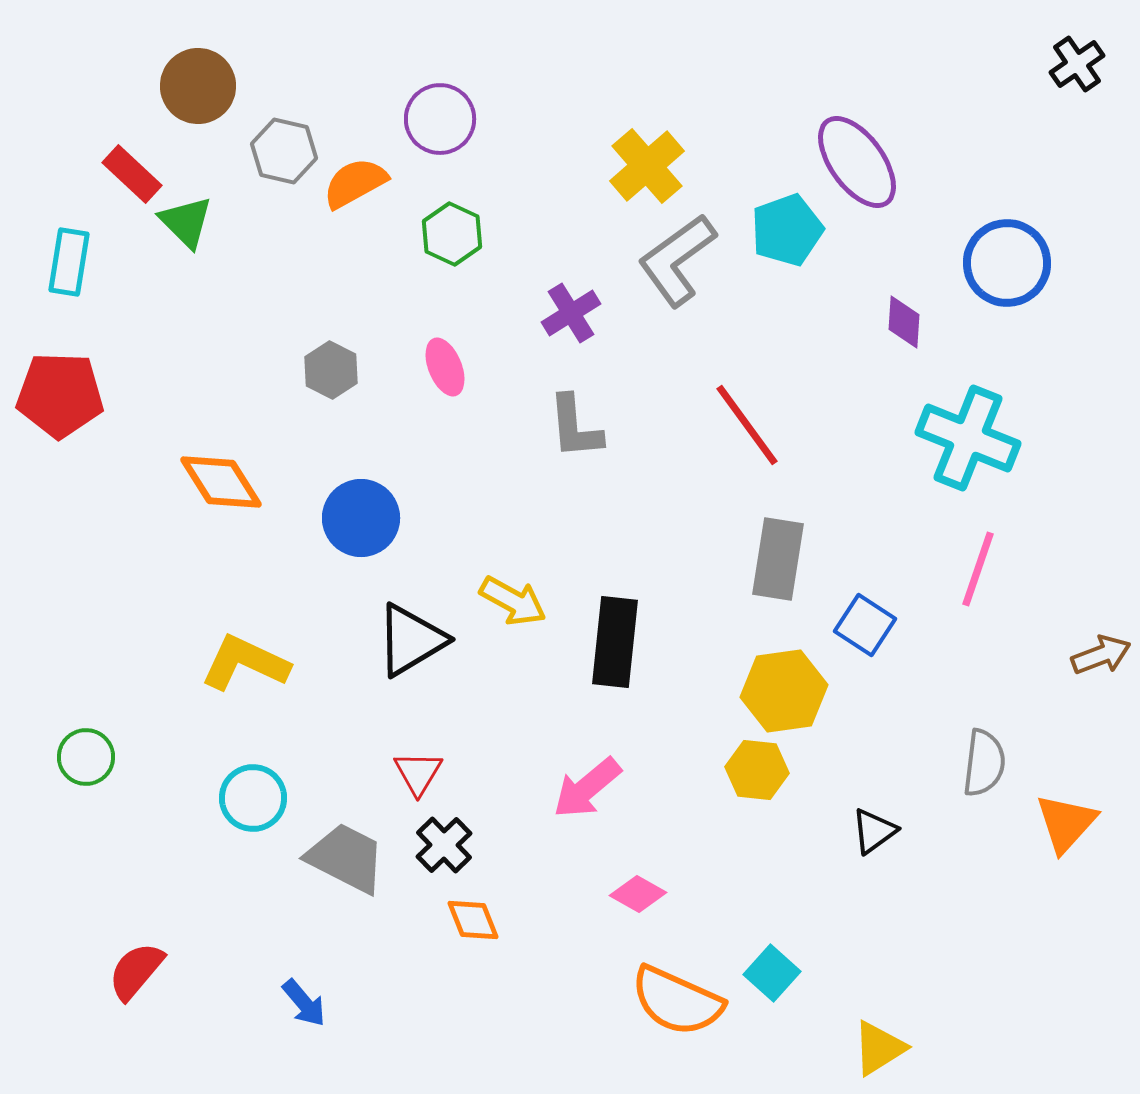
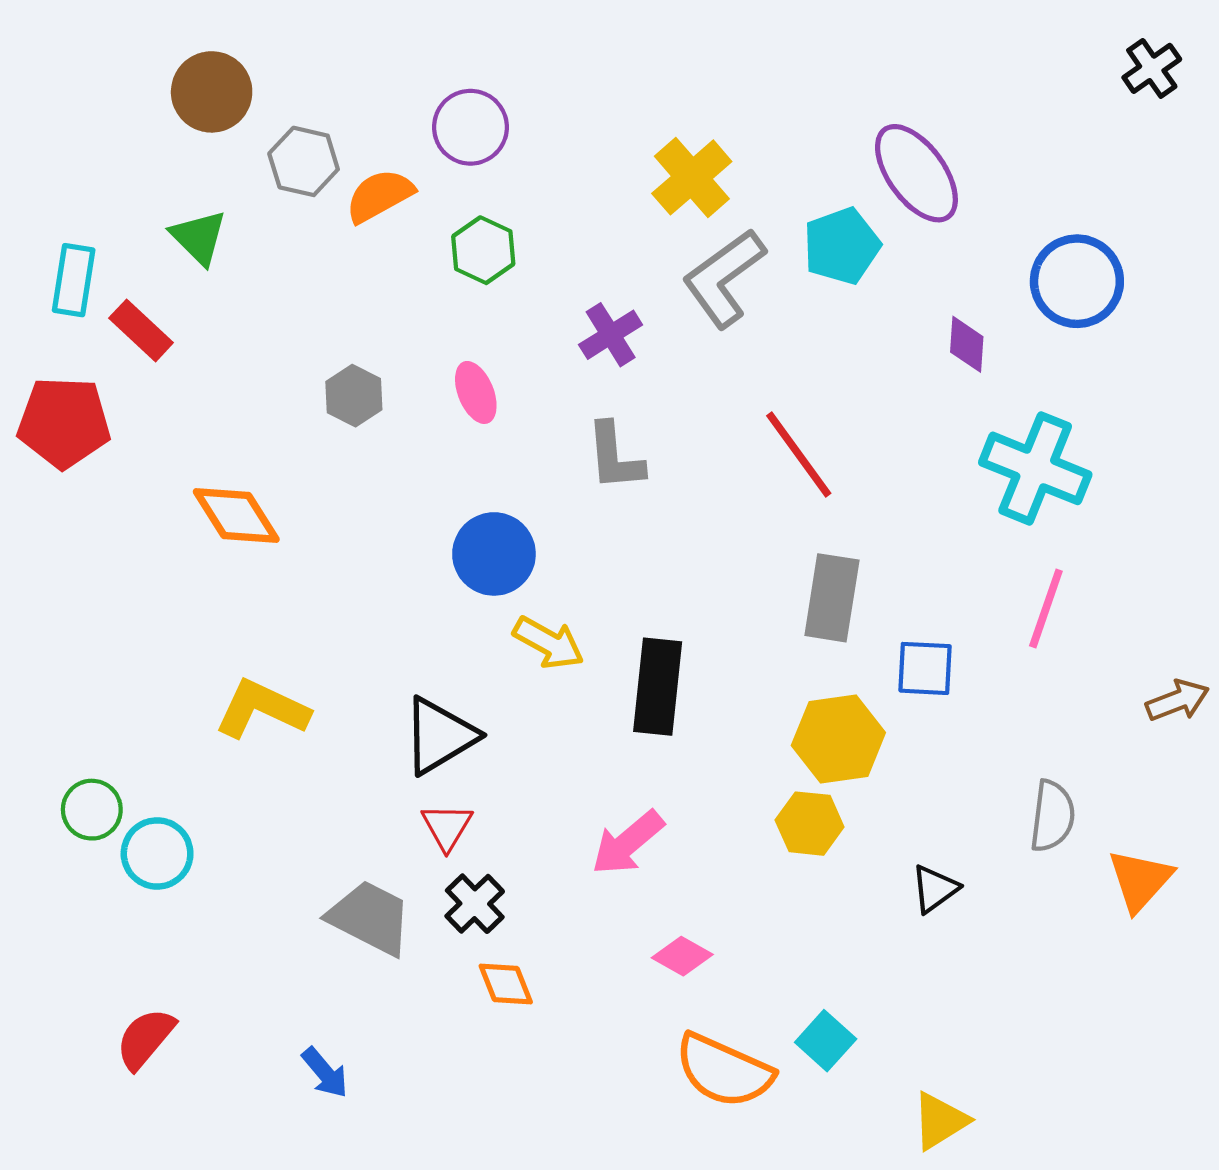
red rectangle: (132, 174) -> (141, 330), moved
blue circle: (361, 518) -> (494, 554), moved
blue square: (865, 625) -> (925, 668), turned -30
black triangle: (411, 640) -> (439, 736), moved
cyan circle: (253, 798) -> (157, 853), moved

